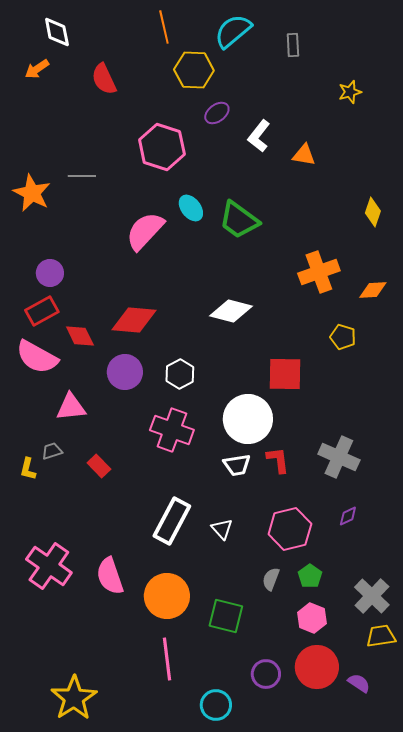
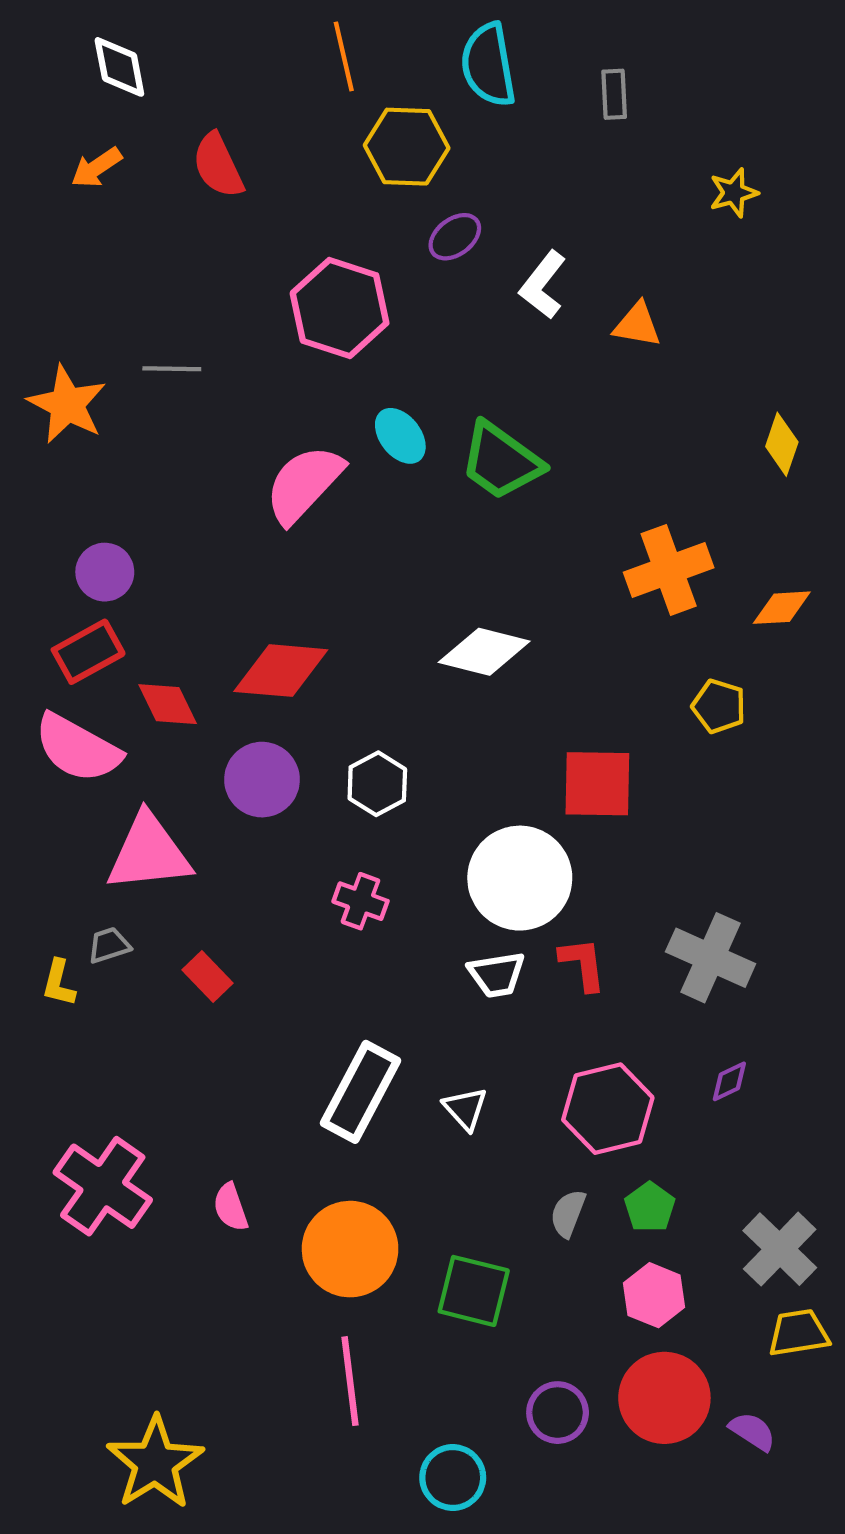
cyan semicircle: (233, 31) -> (488, 65), turned -60
orange arrow: (37, 69) -> (96, 168), moved
pink triangle: (71, 407) -> (149, 853), size x1.4
pink cross: (172, 430) -> (361, 901), size x0.6
pink semicircle: (110, 576) -> (231, 1207), size x0.6

